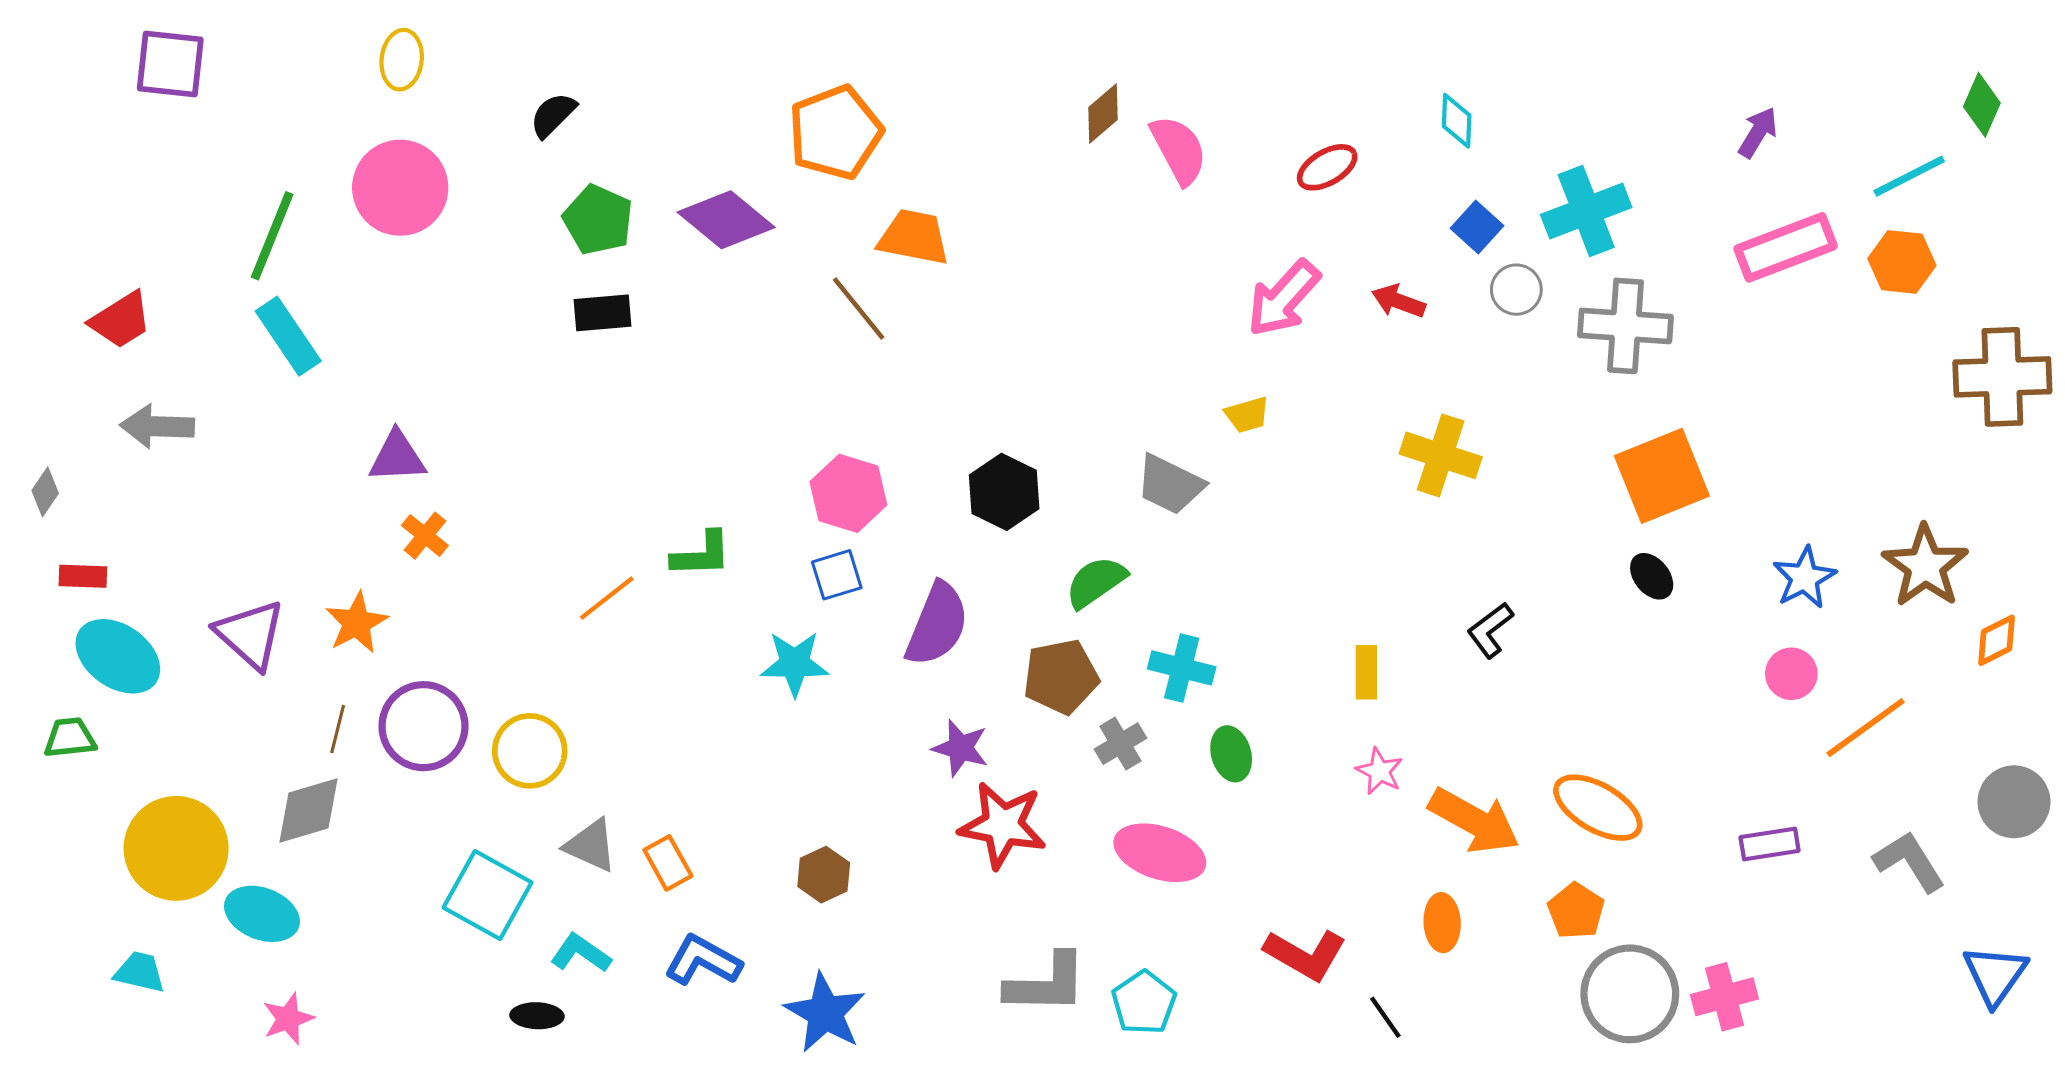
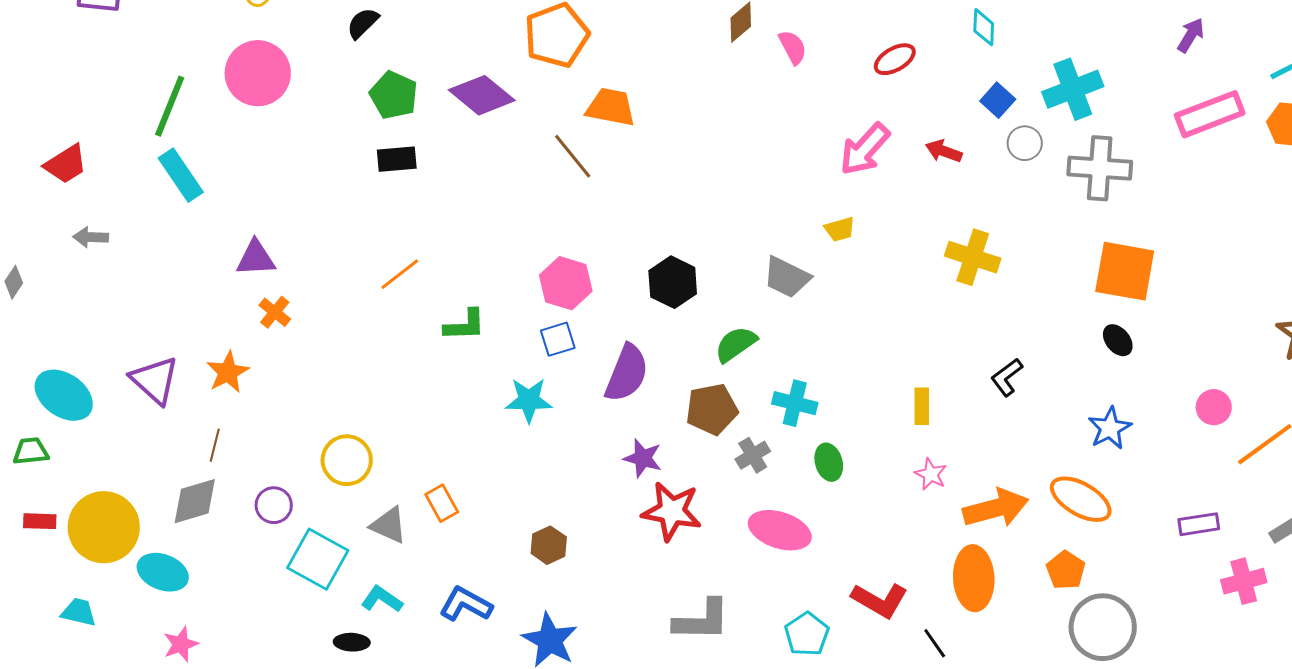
pink semicircle: (1179, 150) -> (793, 47), size x0.7
gray arrow: (157, 426) -> (91, 237), size x0.7
orange square: (1662, 476) -> (1125, 271), turned 32
red rectangle: (83, 576) -> (40, 521), moved
blue star: (1804, 578) -> (1110, 428), moved
orange line: (607, 598) -> (400, 274), moved
purple circle: (423, 726) -> (274, 505), moved, size x0.6
orange arrow: (1474, 821) -> (996, 508), turned -44
orange rectangle: (668, 863) -> (442, 503), moved
orange ellipse: (1442, 923) -> (974, 578), size x1.6
pink cross: (1724, 997) -> (1244, 581), moved
cyan pentagon: (1144, 1003) -> (807, 634), moved

